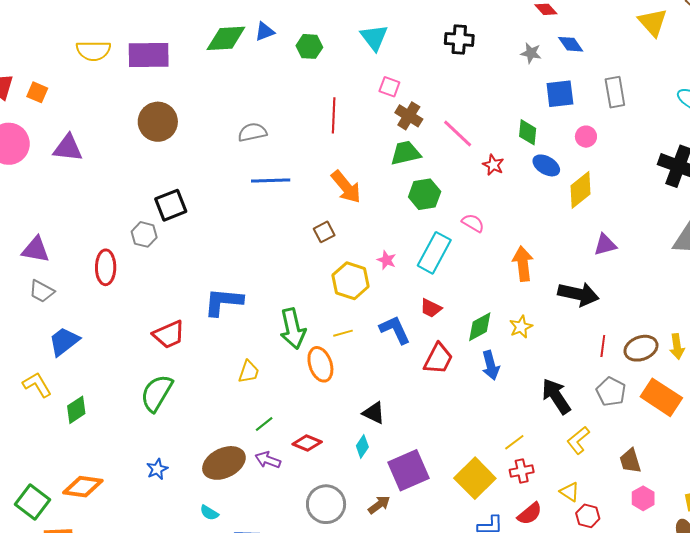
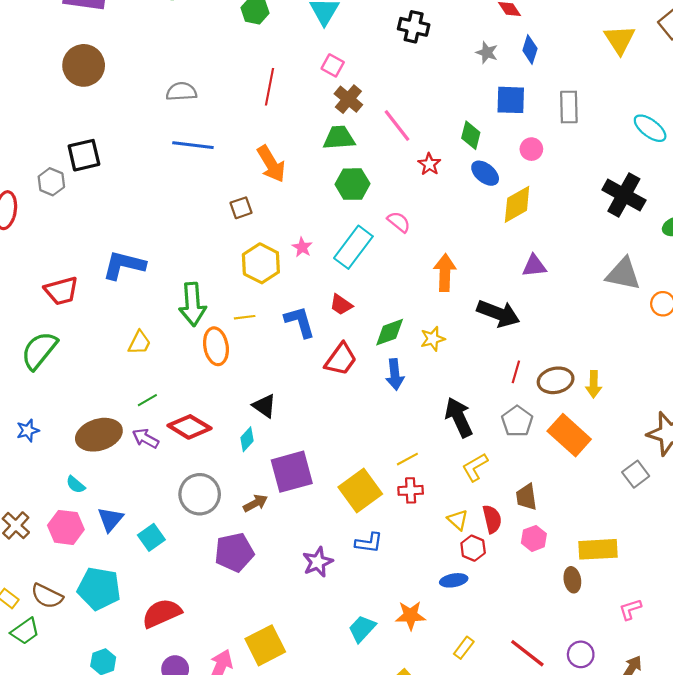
blue diamond: (571, 44) -> (530, 50), turned 44
red diamond: (307, 443) -> (189, 427), size x1.4
red semicircle: (530, 514) -> (492, 519), moved, turned -72

